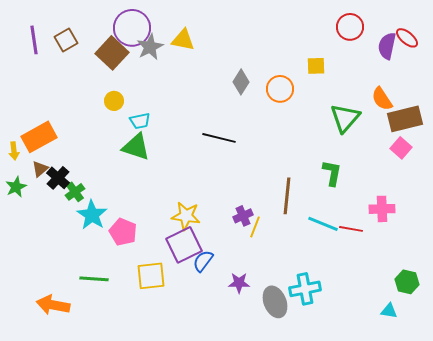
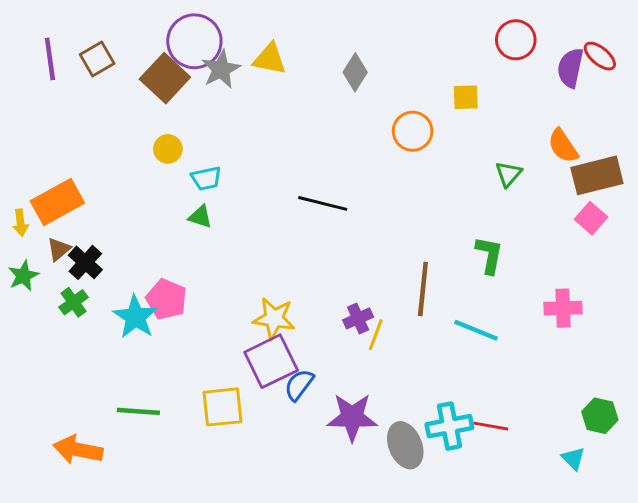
gray diamond: (241, 82) -> (355, 72), moved
green triangle: (345, 118) -> (508, 174), size x0.6
green triangle: (136, 147) -> (200, 217), size x0.6
green cross: (75, 192) -> (74, 302), moved
red line: (351, 229) -> (491, 426), moved
pink pentagon: (123, 232) -> (166, 299), moved
purple star: (239, 283) -> (352, 417), size x1.6
cyan triangle: (389, 311) -> (573, 459), turned 36

